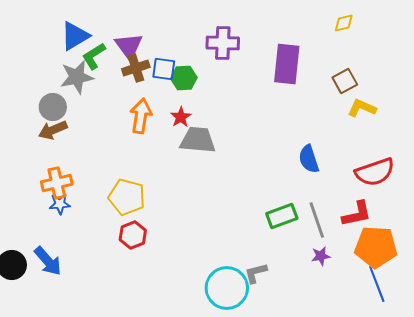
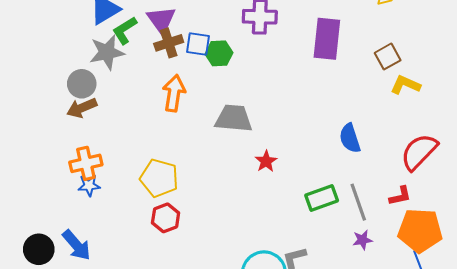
red star: (181, 117) -> (266, 161), moved
red semicircle: (375, 172) -> (419, 152), turned 153
red L-shape: (357, 214) -> (400, 196), size x0.7

